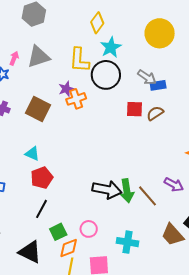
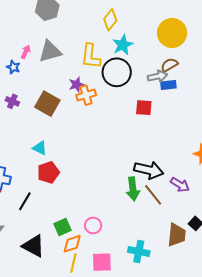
gray arrow: (147, 77) -> (158, 76), turned -48
brown semicircle: (155, 113) -> (169, 65), moved
black arrow: (107, 190) -> (149, 170), moved
black line: (42, 209) -> (25, 201), moved
brown trapezoid: (173, 235) -> (177, 235), turned -135
cyan cross: (128, 242) -> (139, 251), moved

